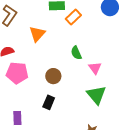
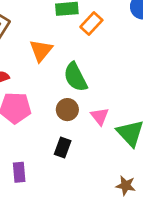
green semicircle: (76, 53) -> (75, 77), moved, size x1.5
pink triangle: (95, 68) -> (100, 116), moved

